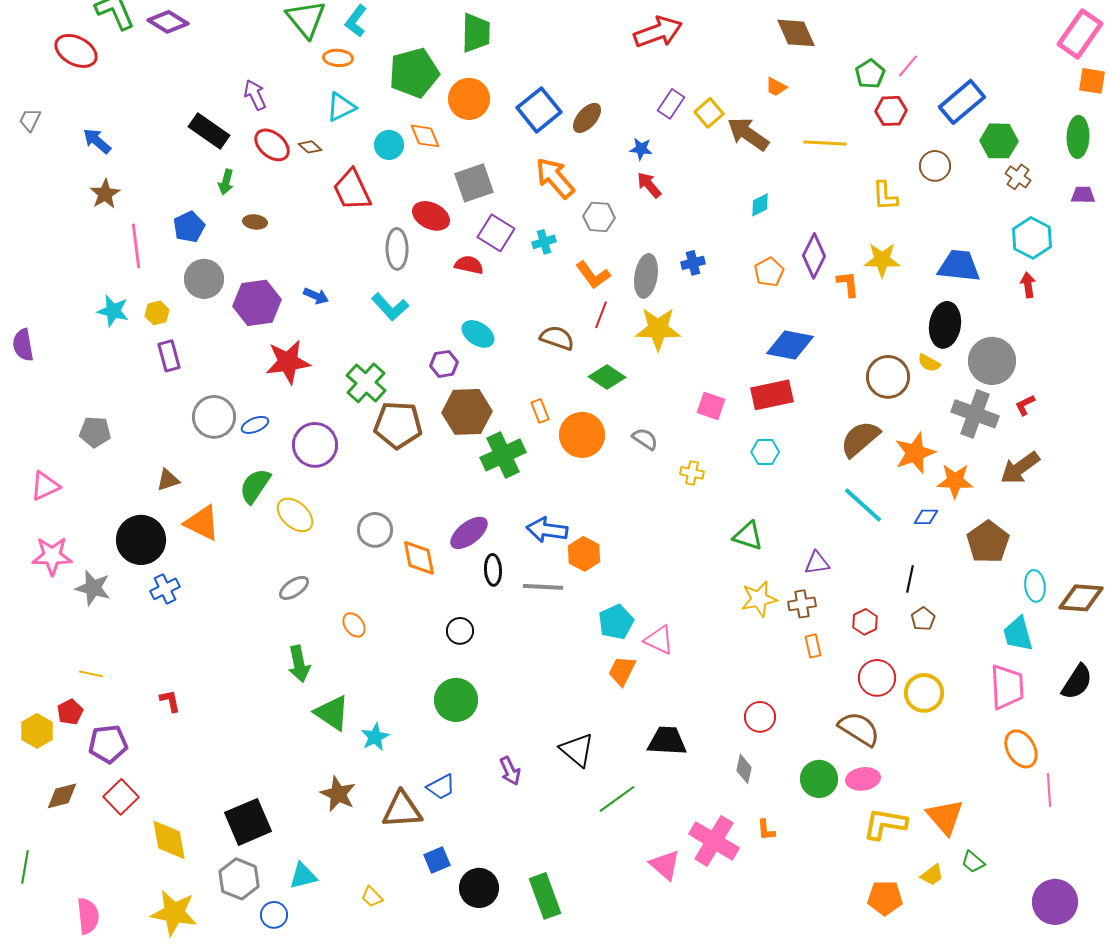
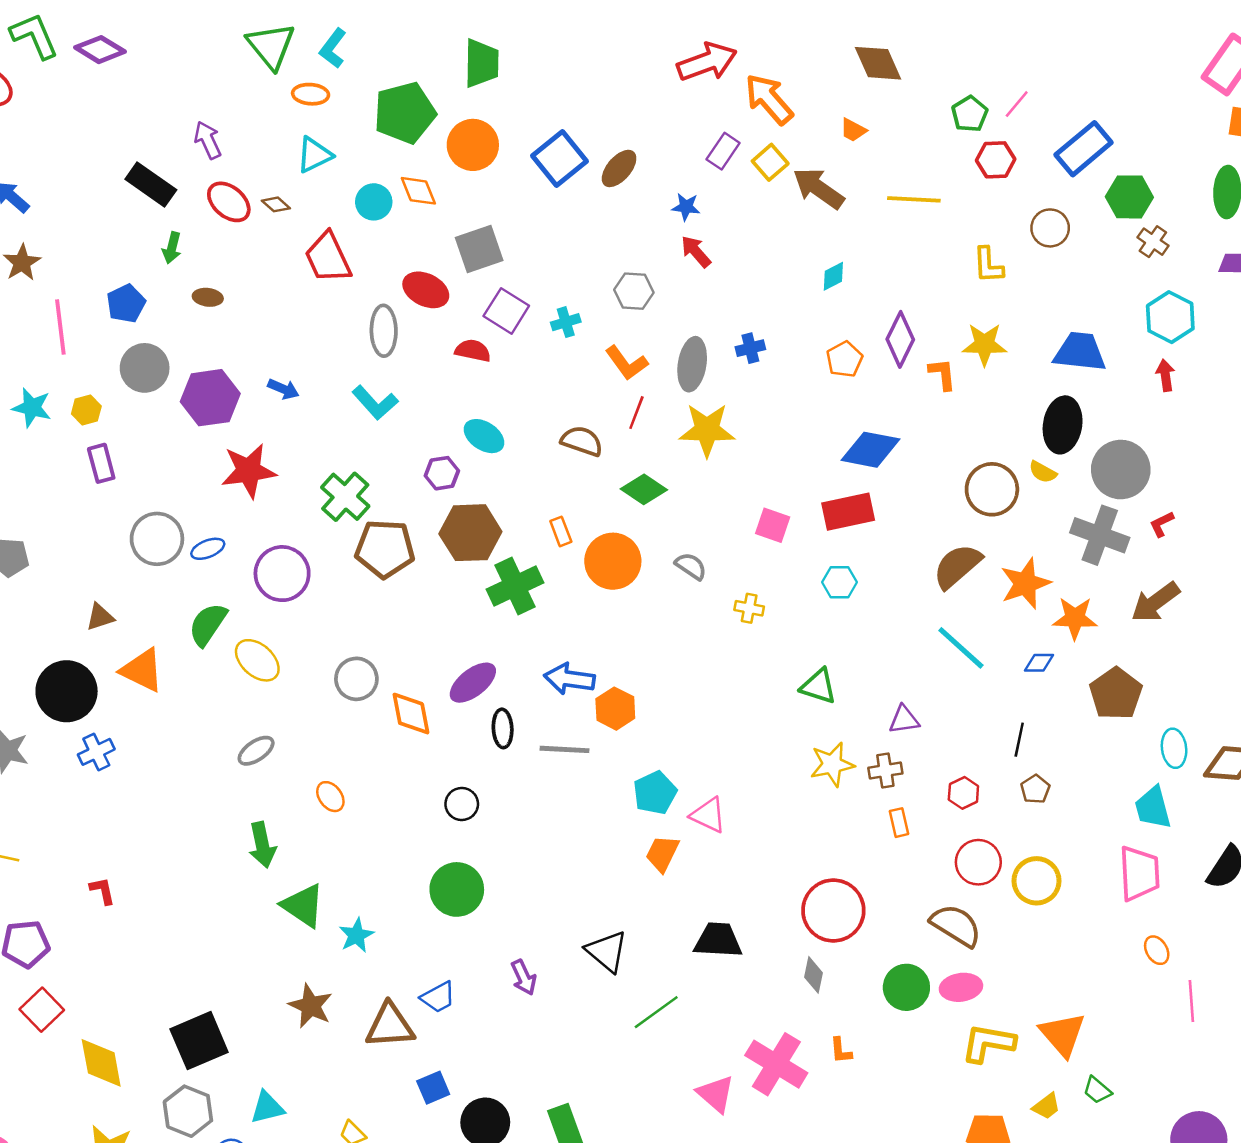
orange arrow: (555, 178) -> (769, 99), moved
red circle: (760, 717) -> (833, 911), size x1.6
orange ellipse: (1021, 749) -> (1157, 950), size x0.6

